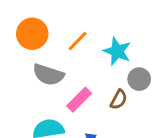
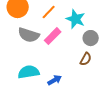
pink rectangle: (79, 100) -> (53, 36), moved
brown semicircle: (119, 100) -> (86, 59), moved

